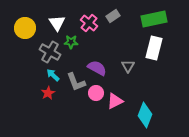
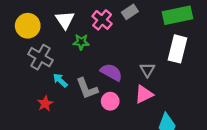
gray cross: (50, 52) -> (40, 57), moved
red star: (48, 93) -> (45, 104), moved
pink triangle: (115, 101) -> (144, 94), moved

